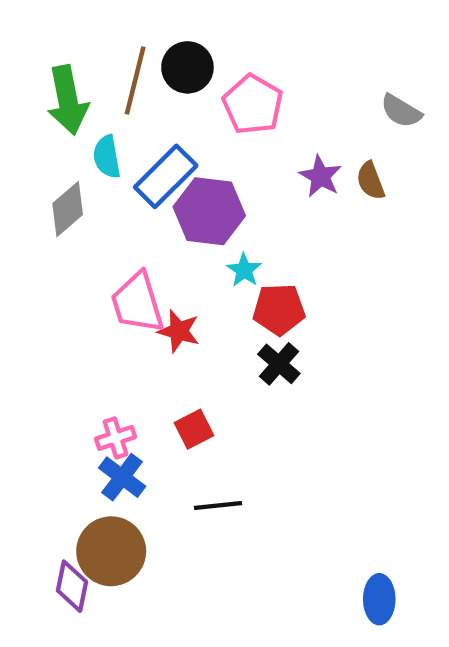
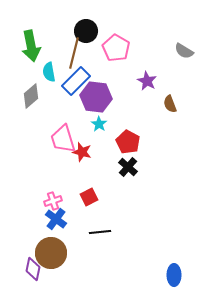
brown line: (135, 80) -> (74, 53), moved
brown semicircle: (371, 181) -> (170, 104), moved
cyan star: (244, 270) -> (99, 124), moved
red pentagon: (279, 309) -> (128, 142), turned 30

